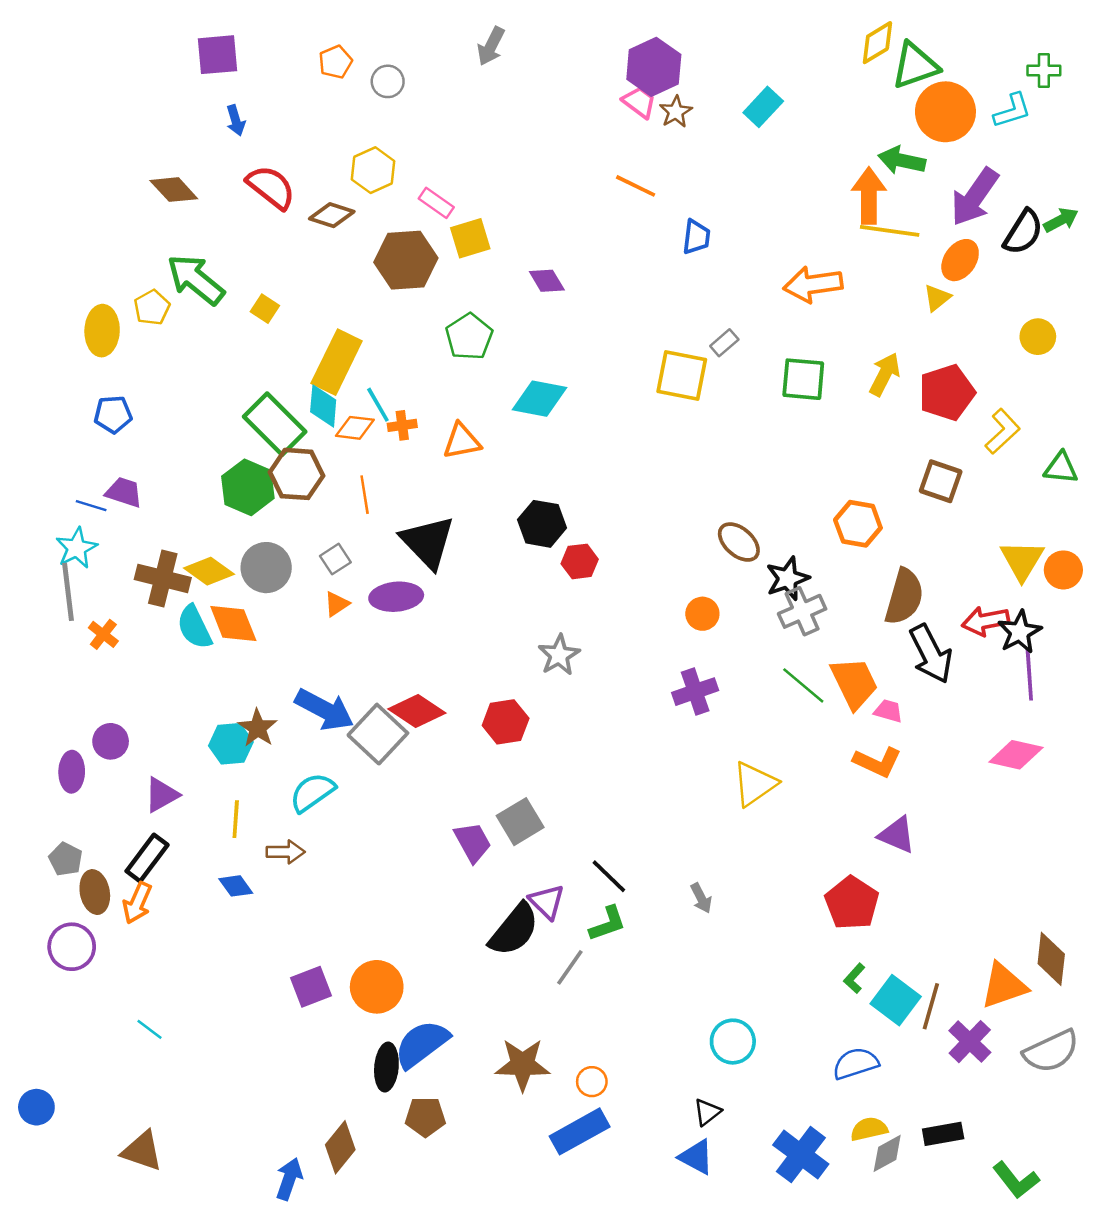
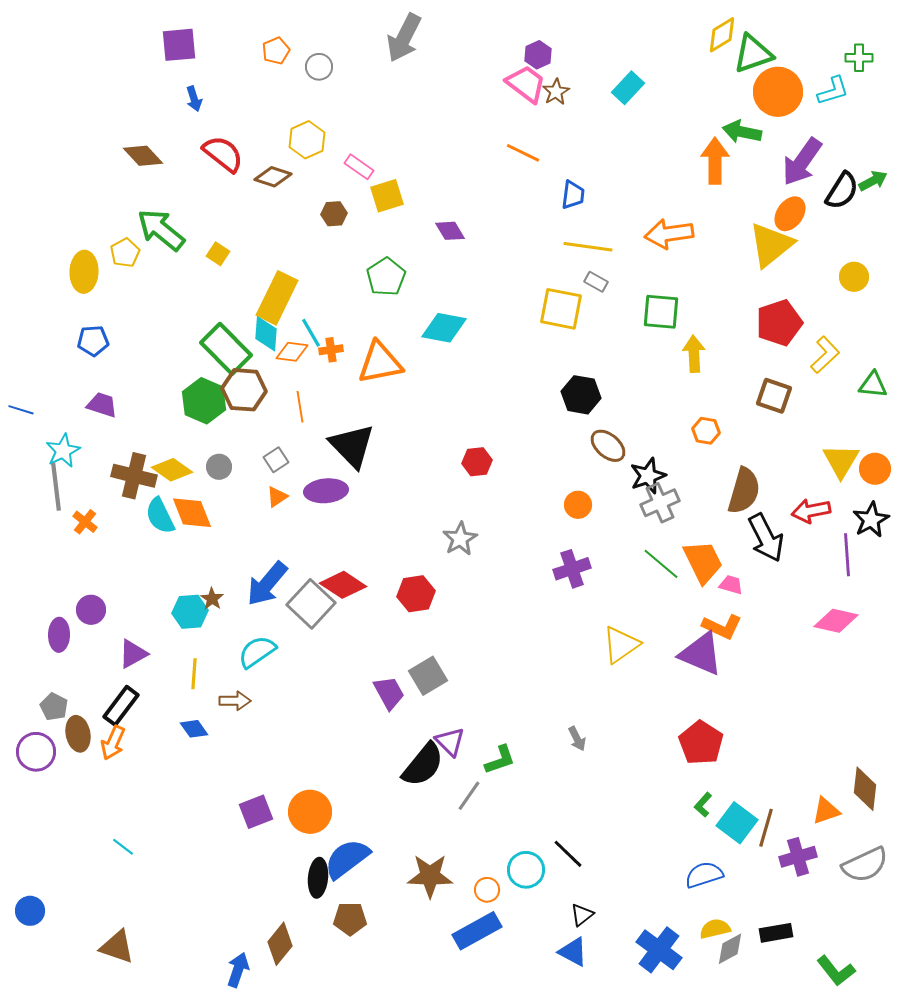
gray arrow: (491, 46) -> (404, 38), size x1.5
purple hexagon: (654, 67) -> (538, 55), size x0.6
pink trapezoid: (639, 102) -> (526, 84), size x1.4
yellow line: (890, 231) -> (588, 247), moved
brown hexagon: (406, 260) -> (334, 214), size x0.5
yellow triangle: (937, 298) -> (771, 245), size x2.0
gray rectangle: (724, 343) -> (596, 282), turned 70
yellow arrow: (885, 374) -> (694, 354), moved, turned -30
orange triangle: (462, 441) -> (380, 363), size x1.4
blue line: (91, 506) -> (21, 410), moved
black hexagon: (542, 524) -> (581, 395), moved
orange hexagon: (858, 524) -> (706, 431), size x0.7
gray circle: (266, 568) -> (219, 467), size x0.6
black star: (1020, 632) -> (871, 520), moved
blue arrow: (324, 710) -> (267, 584), turned 102
brown star: (258, 728) -> (212, 599), size x0.7
purple triangle: (897, 835) -> (701, 654), moved, size x1.4
black line: (609, 876) -> (568, 854), moved
purple circle: (72, 947) -> (36, 752), moved
orange triangle: (1004, 986) -> (826, 811), size x0.7
cyan circle: (733, 1042) -> (526, 870), moved
purple cross: (970, 1042) -> (798, 857), turned 30

